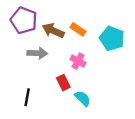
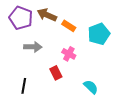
brown arrow: (53, 31) -> (47, 15), moved
cyan pentagon: (112, 38) -> (99, 34), turned 30
cyan semicircle: (83, 98) -> (91, 87), moved

